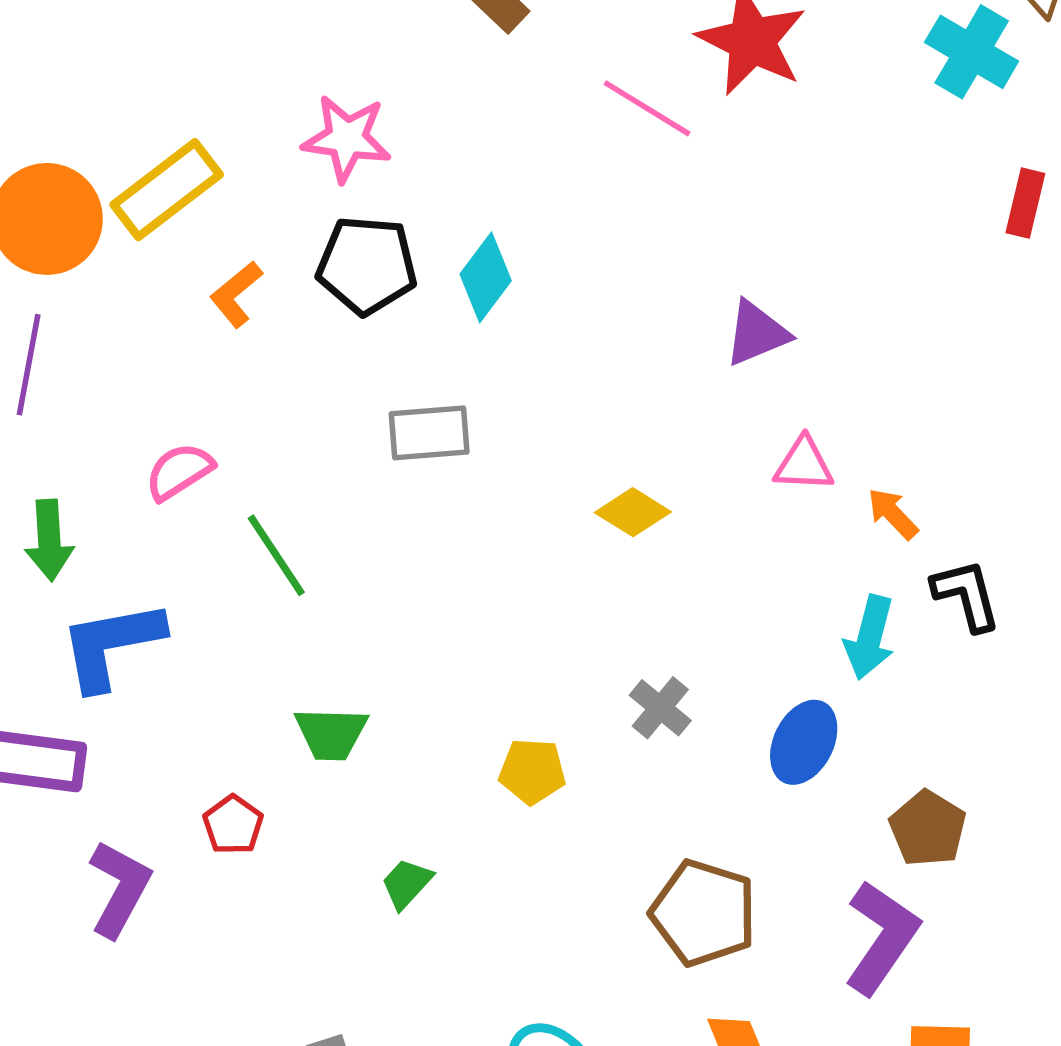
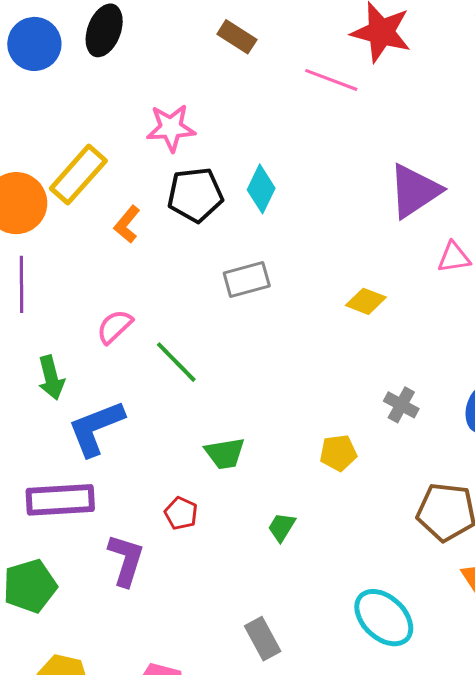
purple triangle: (757, 333) -> (414, 191), size x1.5

